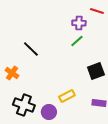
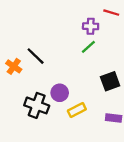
orange cross: (12, 73) -> (14, 66), moved
black cross: (24, 105) -> (37, 105), moved
purple circle: (49, 112) -> (60, 93), moved

